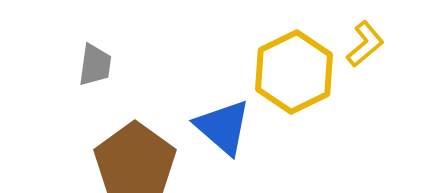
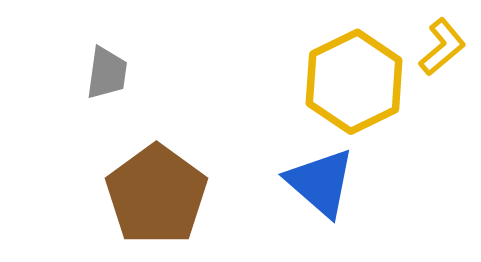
blue triangle: (223, 127) -> (321, 182), moved

